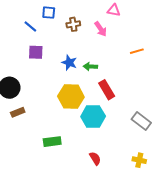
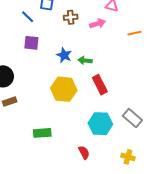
pink arrow: (101, 29) -> (98, 24), turned -77
orange line: (137, 51) -> (134, 33), moved
cyan hexagon: (93, 116) -> (100, 124), moved

